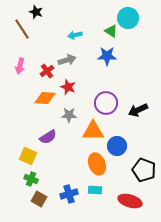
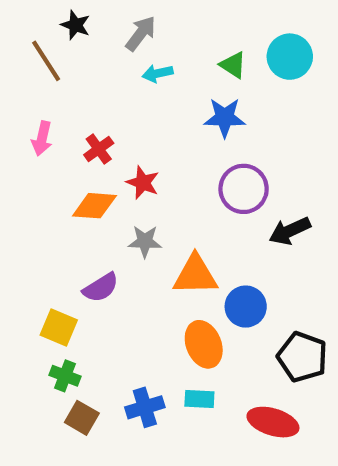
cyan circle: (128, 18) -> (290, 57), moved
gray arrow: (67, 60) -> (141, 33), moved, turned -36
purple circle: (106, 103) -> (244, 189), moved

